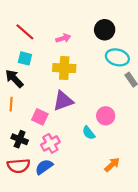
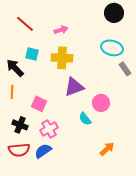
black circle: (105, 30) -> (114, 13), moved
cyan square: (25, 58) -> (32, 54), moved
purple triangle: (63, 101) -> (74, 87), moved

